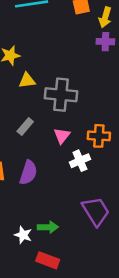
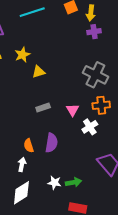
gray cross: (61, 95) -> (95, 75), moved, turned 30
gray rectangle: (25, 126) -> (43, 108), turned 40
white star: (23, 235) -> (54, 183), moved

